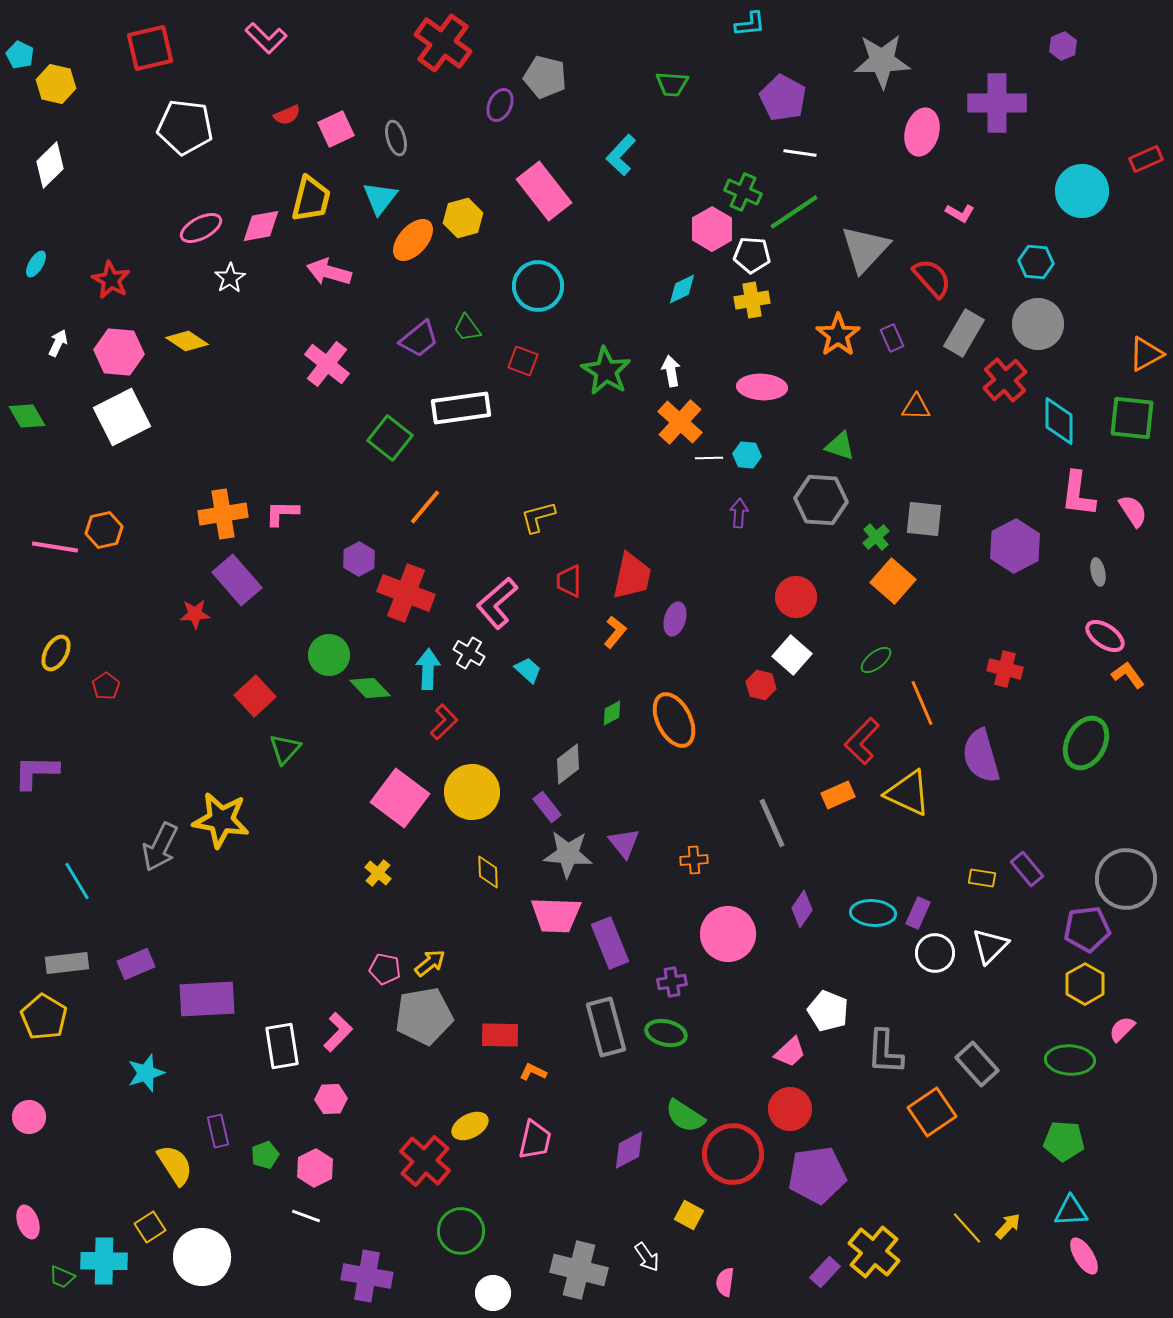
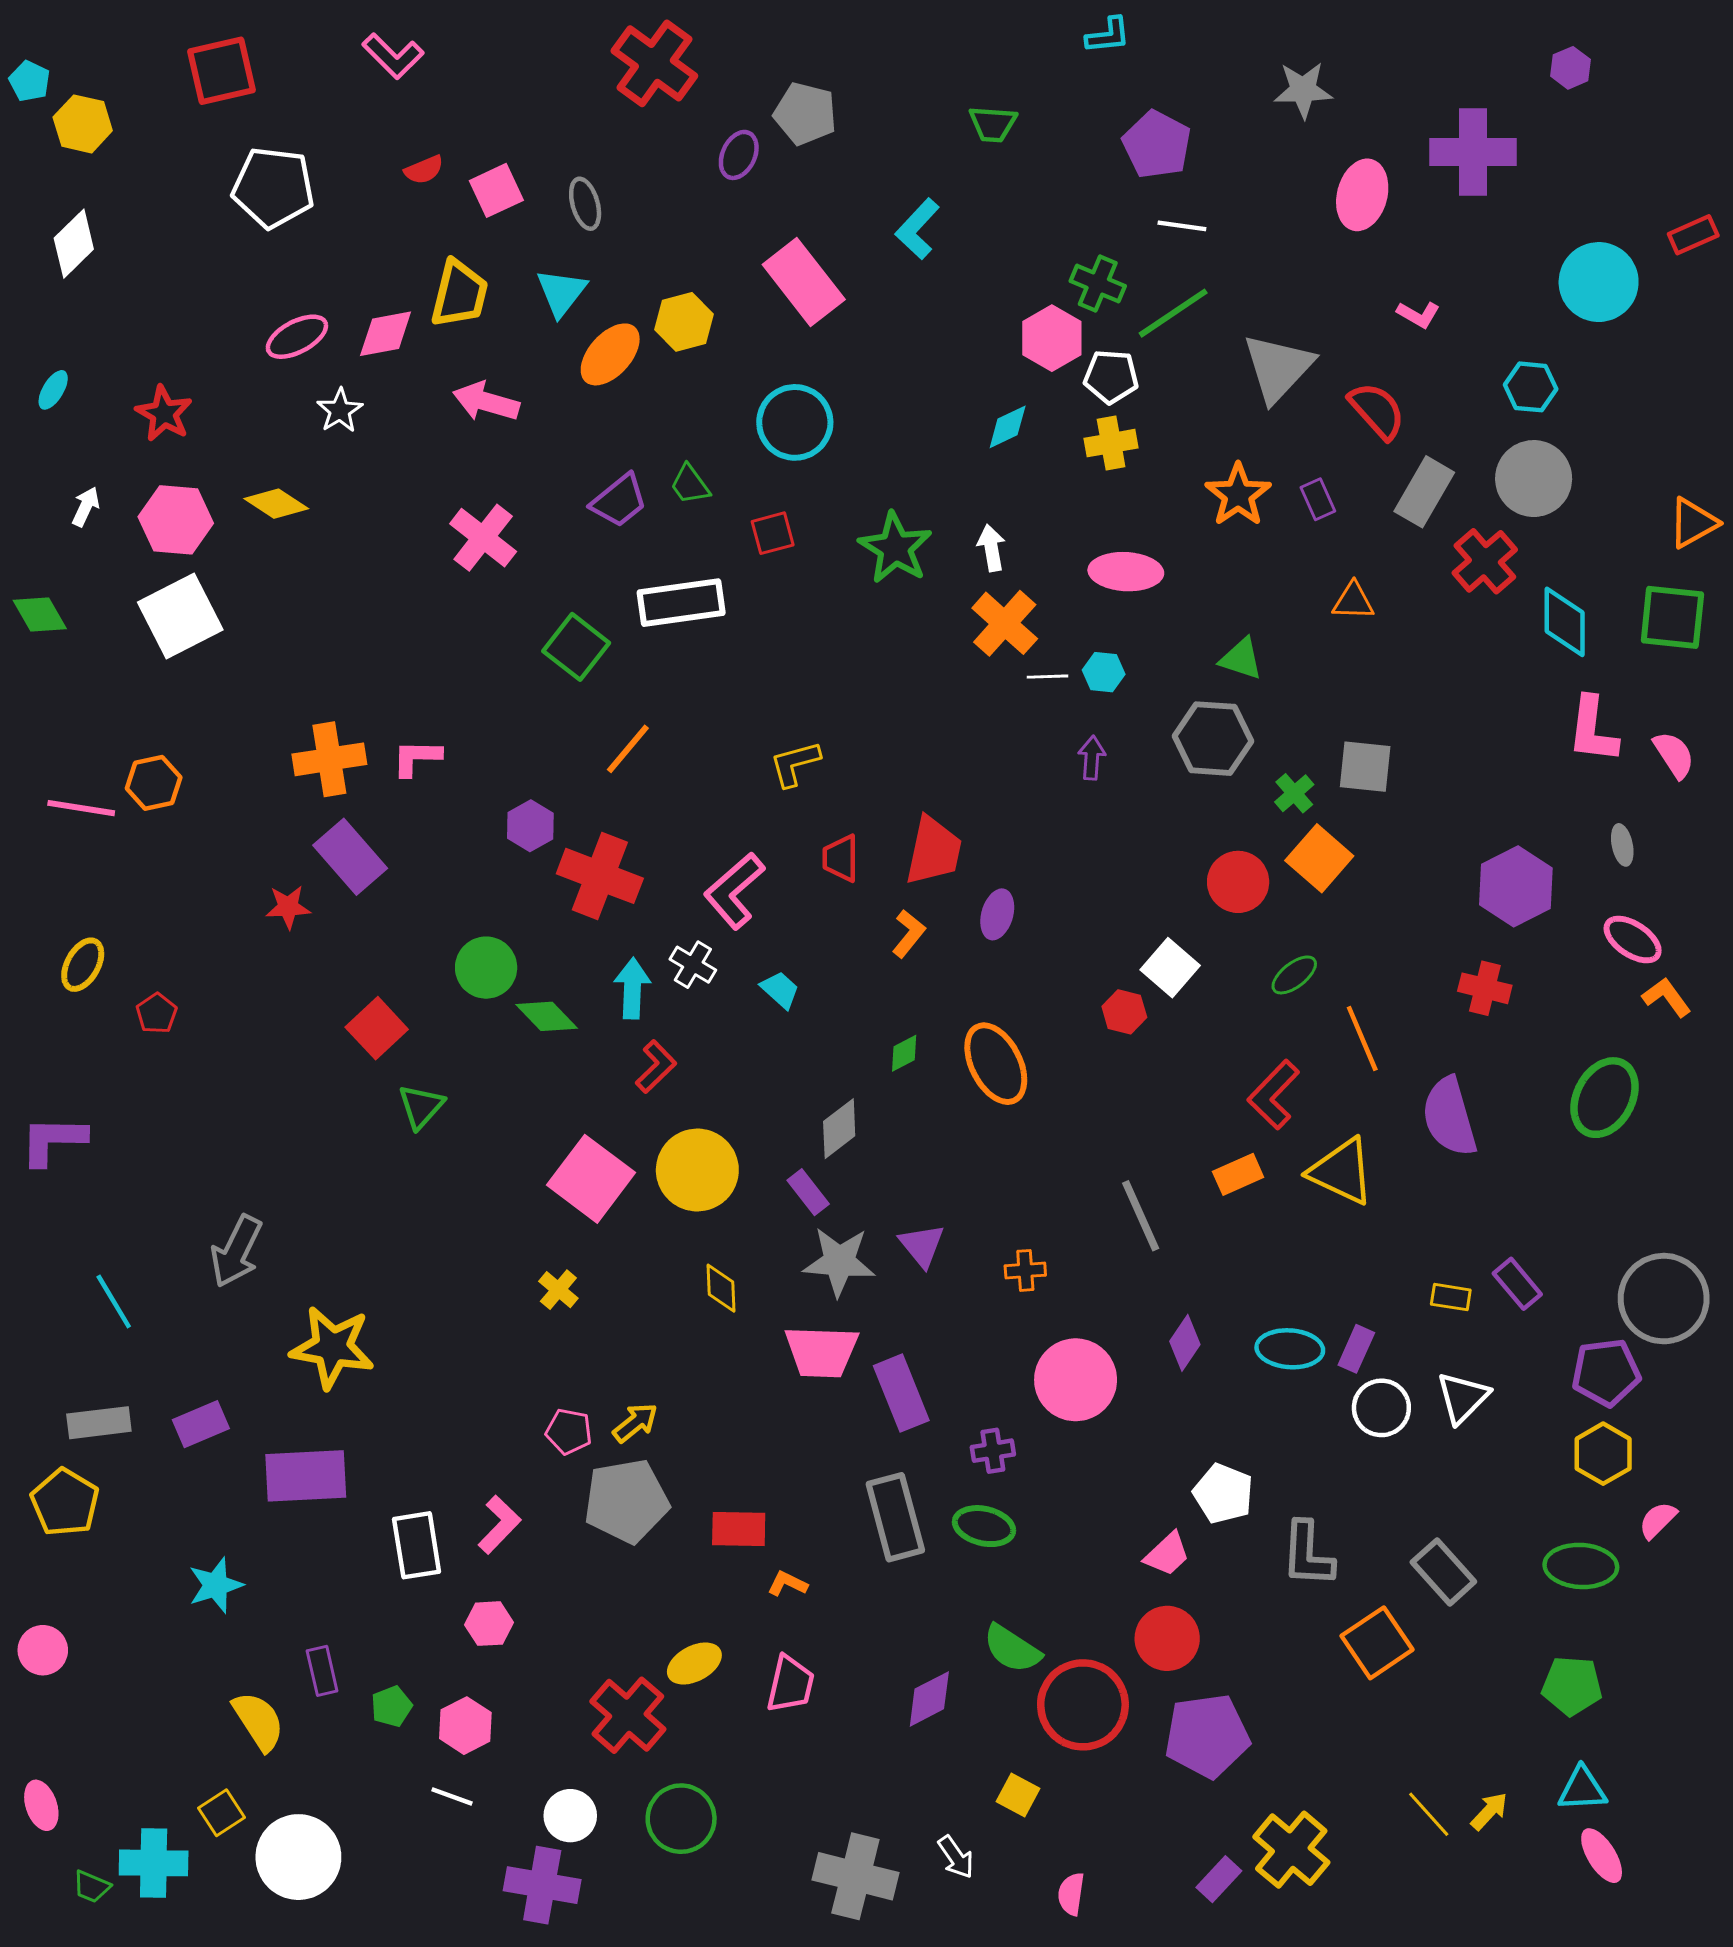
gray star: (882, 61) -> (1303, 90), size x0.7
red square: (523, 361) -> (773, 533), turned -36
purple hexagon: (1015, 546) -> (1516, 886), moved
red circle: (796, 597) -> (1238, 882), moved
yellow star: (221, 820) -> (332, 1347), moved
white circle: (493, 1293) -> (570, 1816), moved

